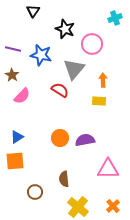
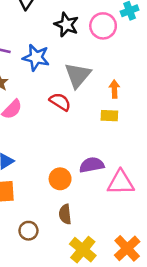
pink circle: (92, 44) -> (103, 26), moved
orange circle: (60, 138) -> (60, 179), moved
pink triangle: (108, 169) -> (121, 183), moved
orange cross: (113, 206) -> (127, 248), size x1.5

